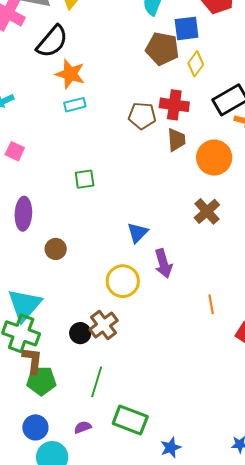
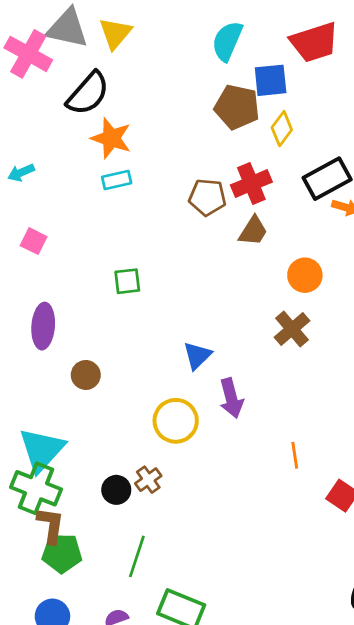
red cross: (174, 105) -> (251, 184), turned -32
brown trapezoid: (176, 140) -> (253, 231), turned 35
orange circle: (214, 158) -> (305, 275), moved, size x0.7
brown cross: (104, 325) -> (148, 480), size x0.7

